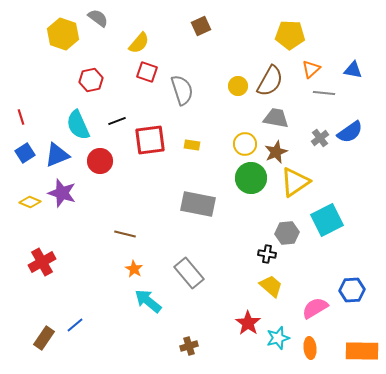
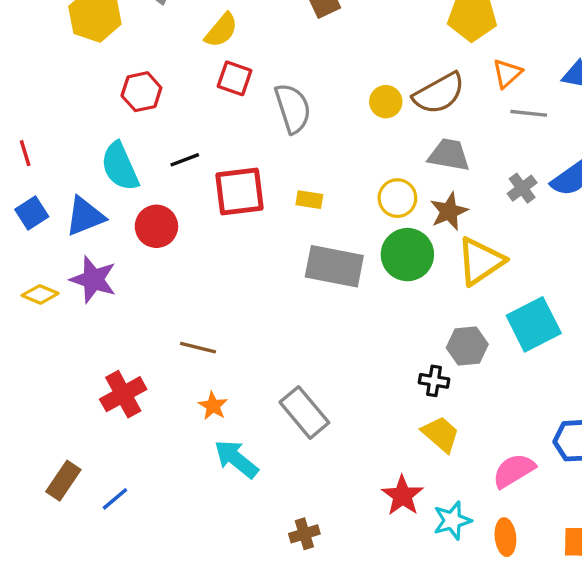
brown semicircle: (270, 81) -> (439, 93), turned 32
gray rectangle: (198, 204) -> (334, 266), moved
red cross: (42, 262) -> (123, 394), moved
brown rectangle: (44, 338) -> (63, 481), moved

